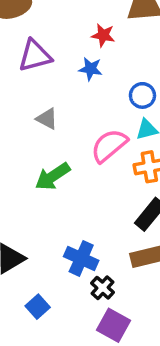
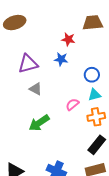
purple triangle: (35, 56) -> (28, 64), moved
pink semicircle: (109, 146) -> (72, 104), size x0.6

